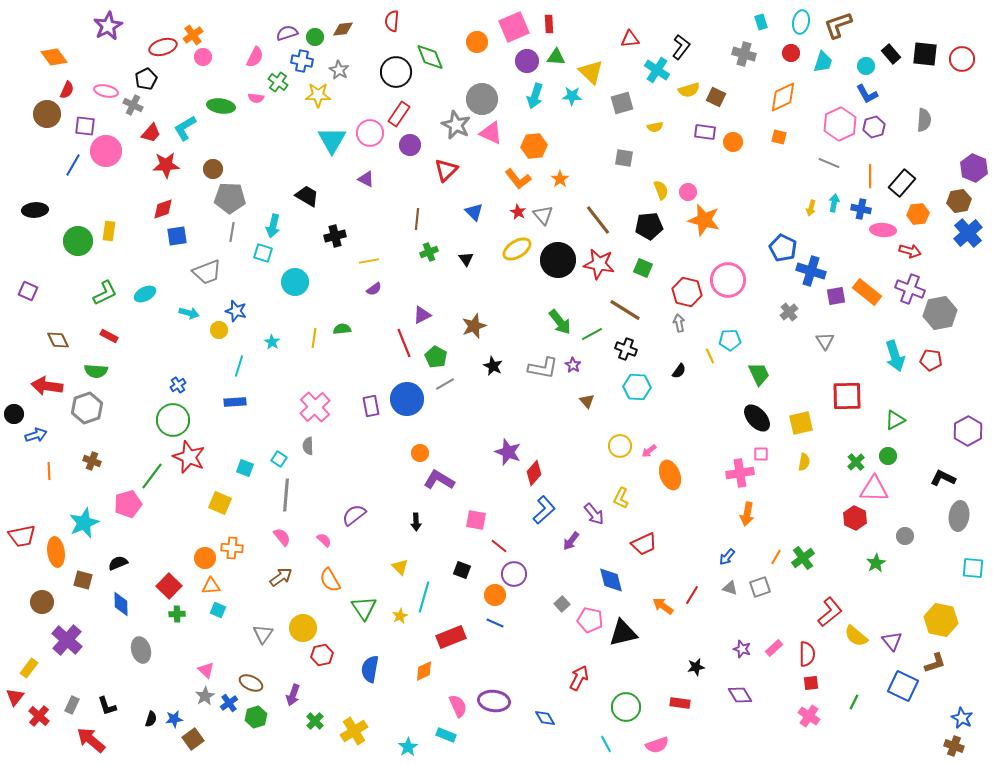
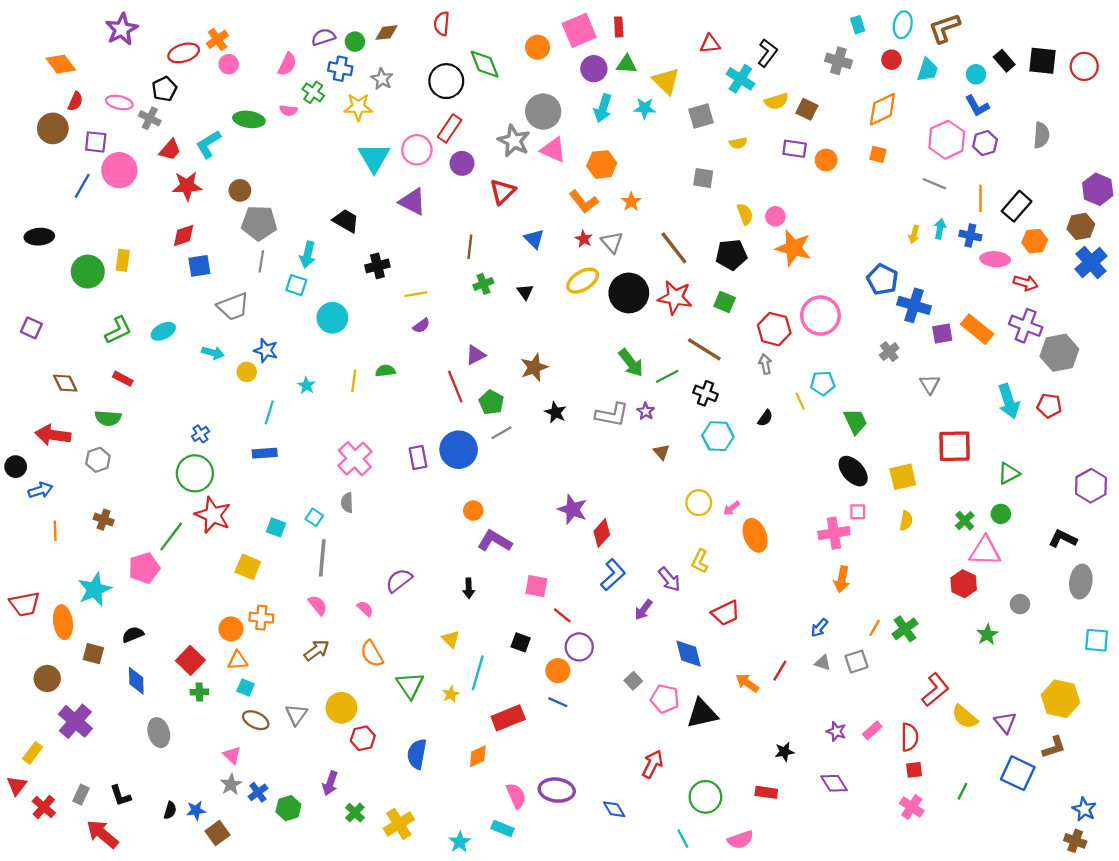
purple triangle: (366, 179) -> (412, 202), size x1.5
gray hexagon: (87, 408) -> (98, 460), size x0.7
brown ellipse: (251, 683) -> (256, 720), moved

